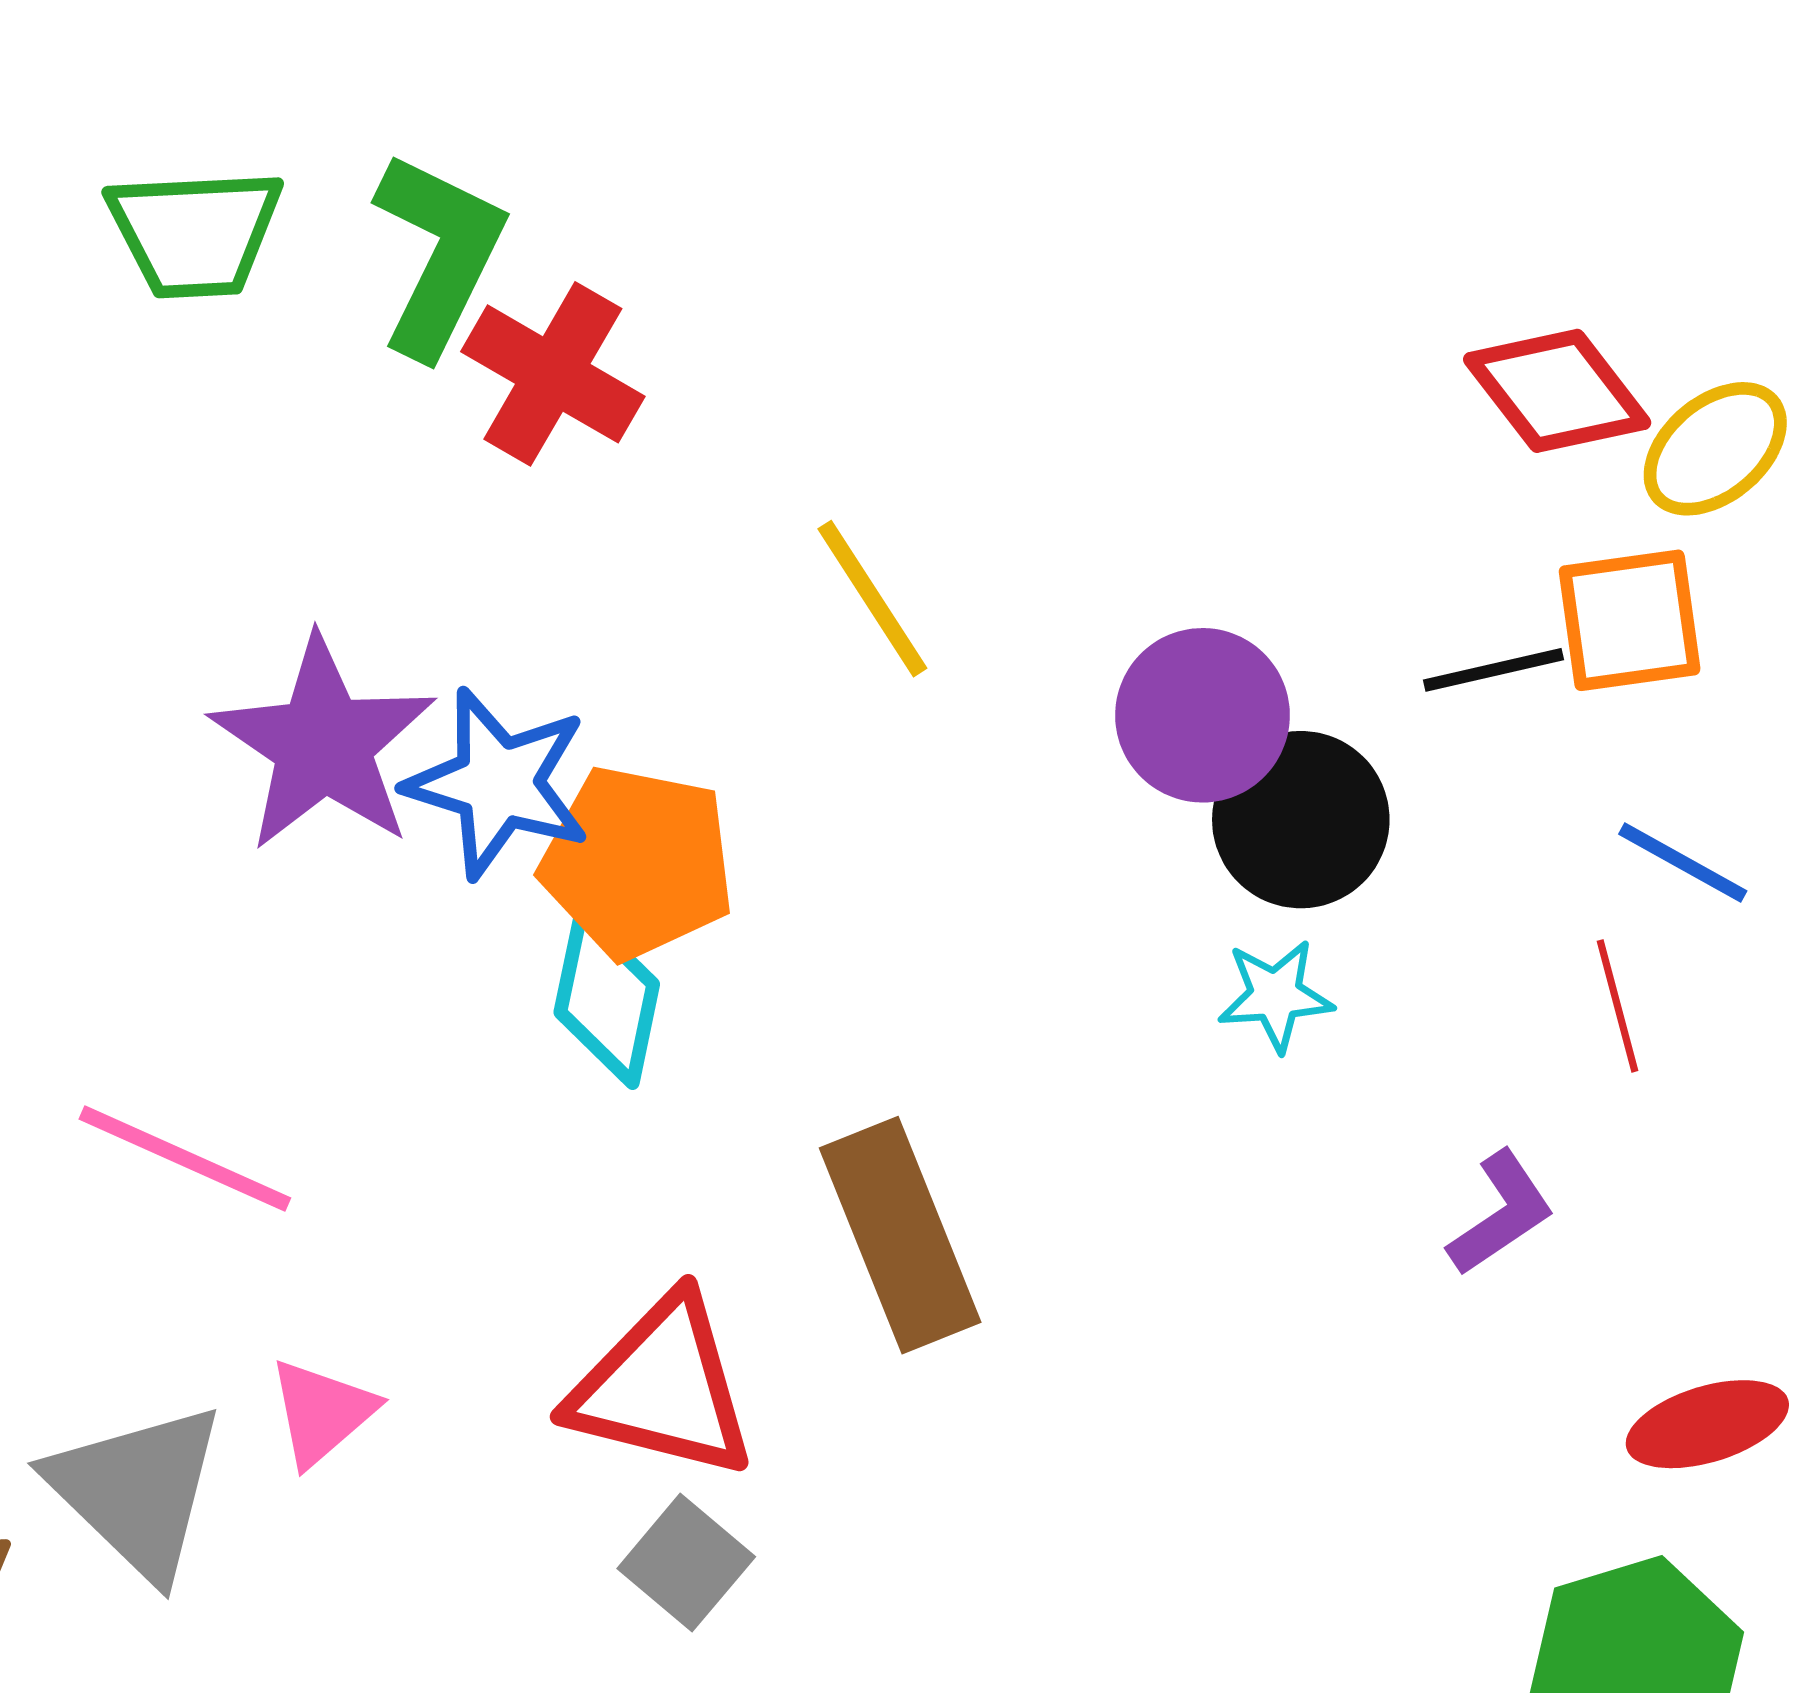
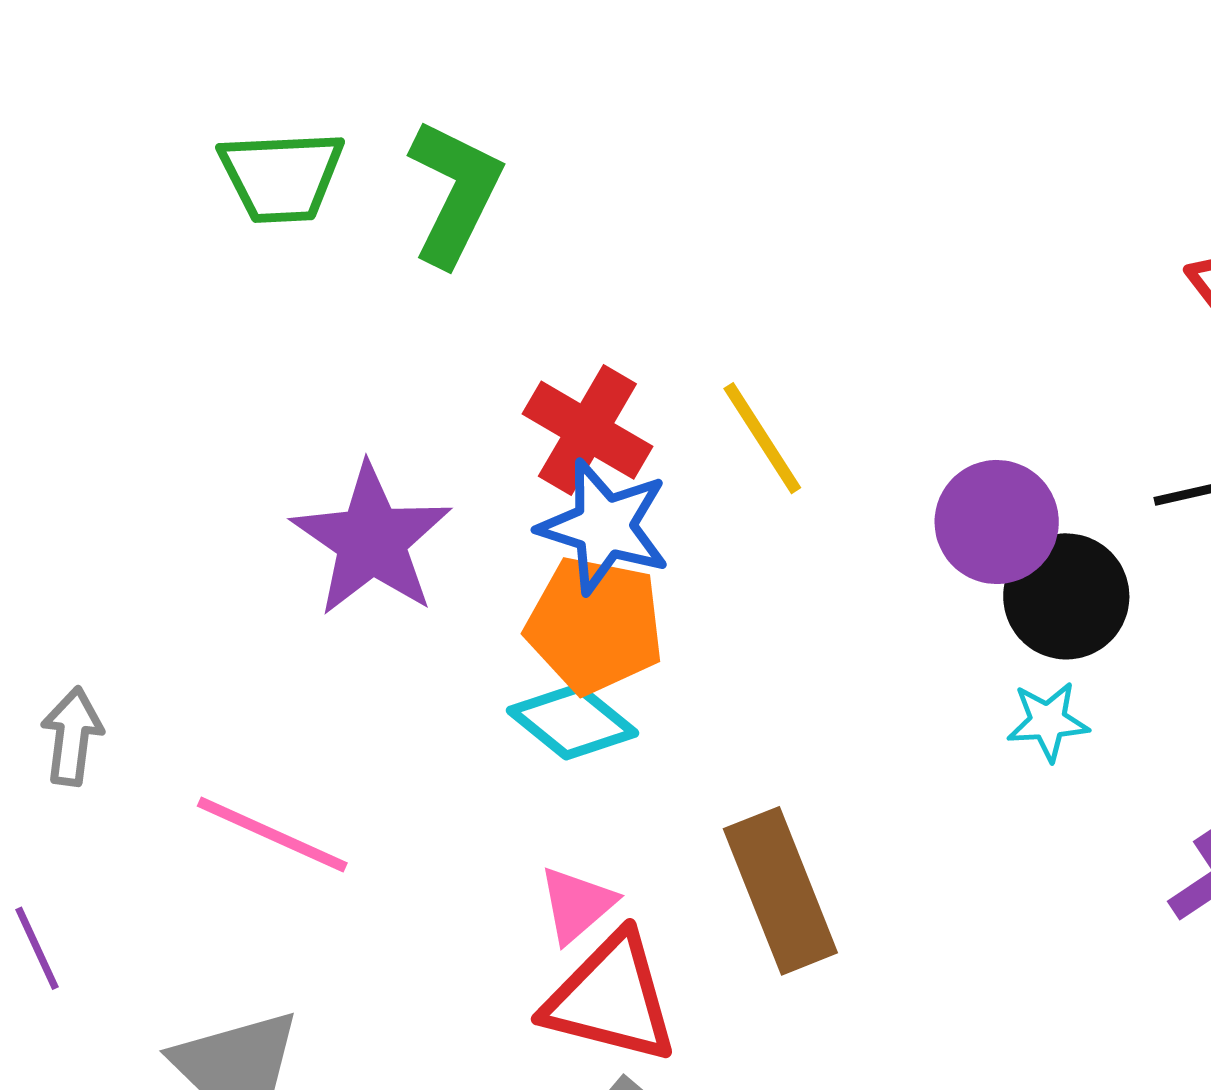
red cross: (553, 374) -> (587, 430), moved
blue star: (498, 783) -> (604, 527), moved
cyan diamond: (607, 998) -> (572, 722), turned -63
pink triangle: (322, 1412) -> (577, 905), moved

